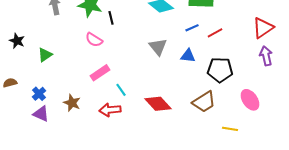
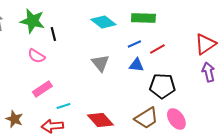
blue triangle: (188, 56) -> (136, 65), moved
cyan line: (121, 90) -> (63, 106), turned -72
pink ellipse: (250, 100) -> (176, 119), moved

